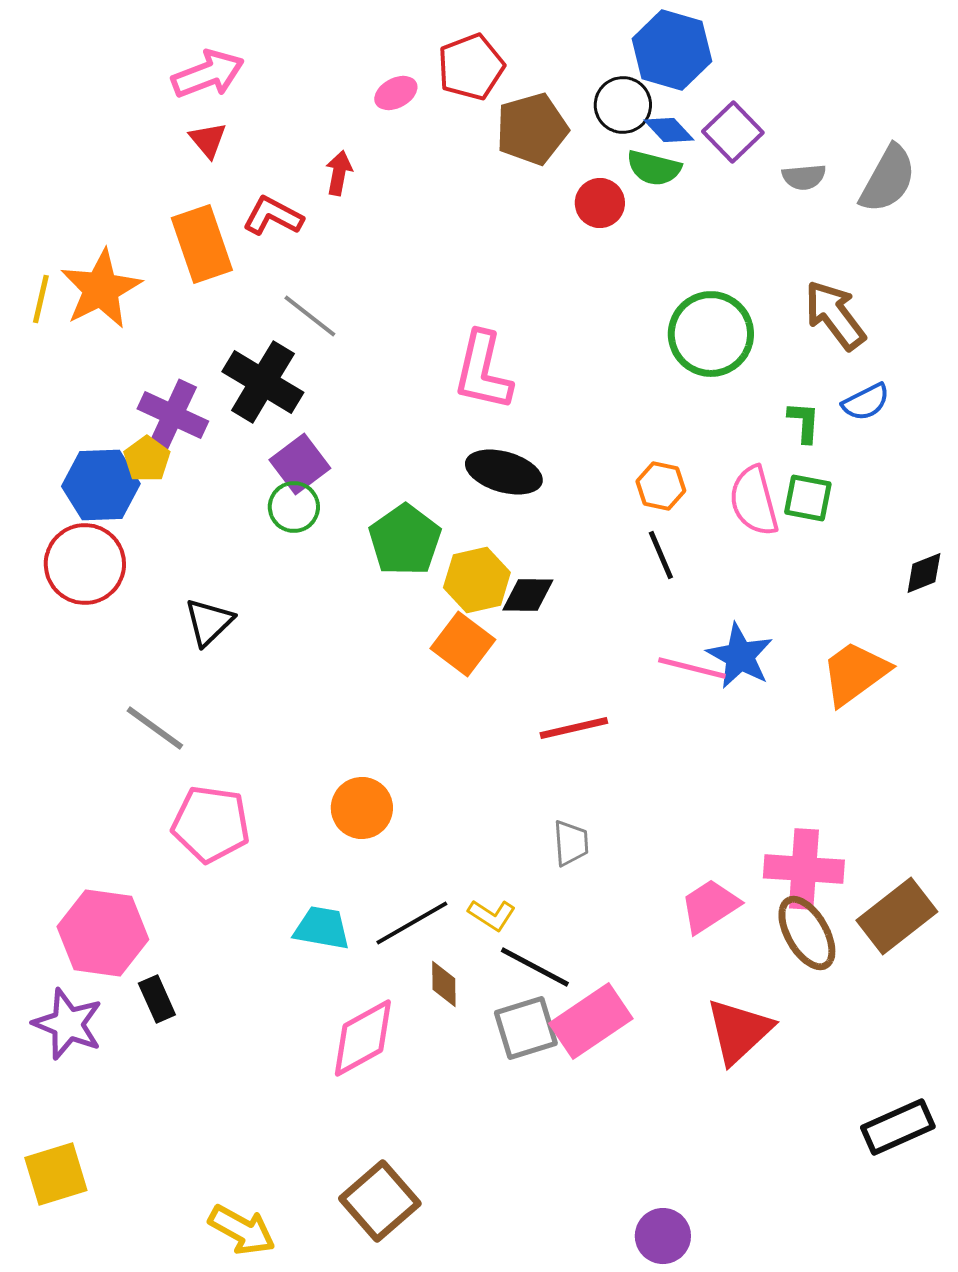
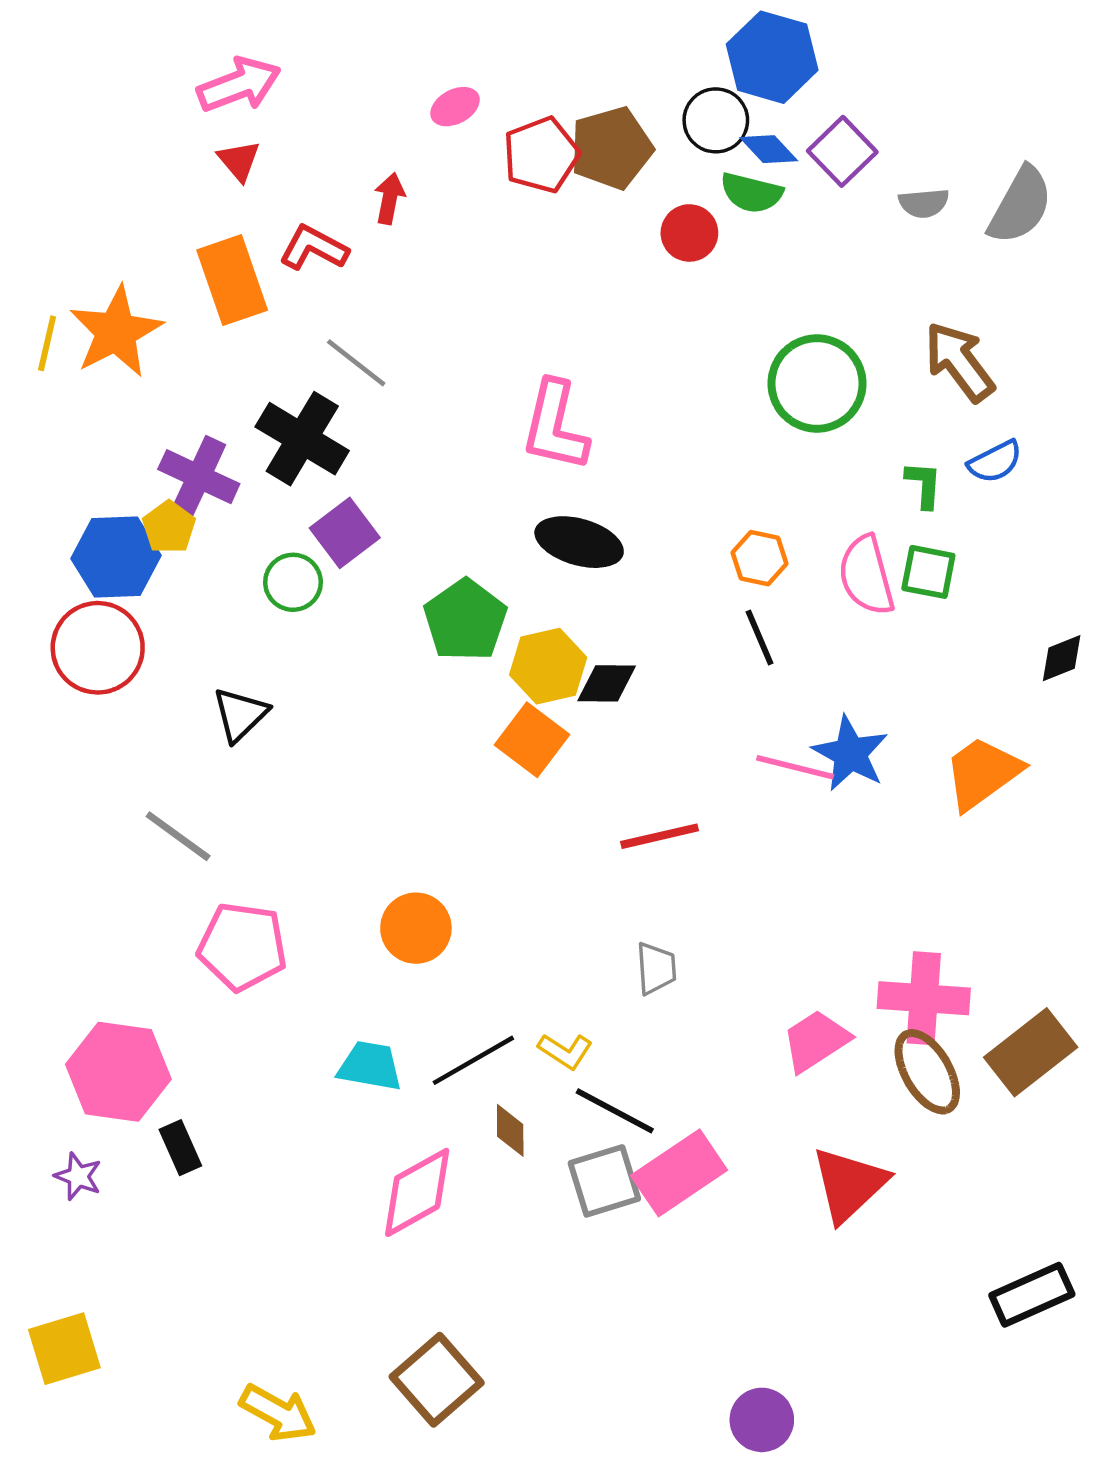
red pentagon: (471, 67) -> (541, 155), moved
green circle: (294, 507) -> (293, 582), moved
purple star: (68, 1024) -> (78, 1176), size x0.6

